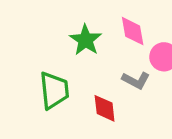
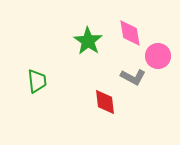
green trapezoid: (54, 90) -> (37, 81), moved, size x0.7

